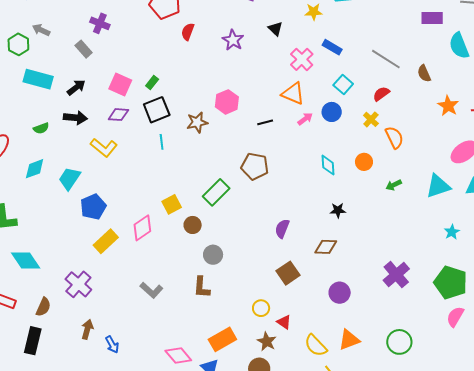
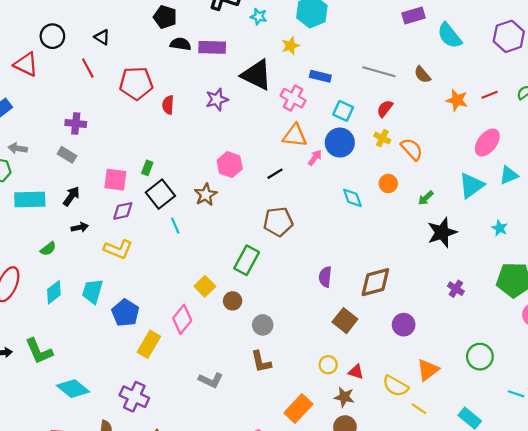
black triangle: (275, 29) -> (257, 75), size x2.0
purple star: (233, 40) -> (217, 100), turned -30
blue circle: (332, 112) -> (340, 143), size x1.4
black arrow: (75, 118) -> (80, 227), size x0.7
black star: (338, 210) -> (442, 232), moved, size x1.8
brown diamond: (326, 247) -> (375, 282), size x1.4
purple cross: (396, 275) -> (456, 289), size x0.6

